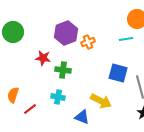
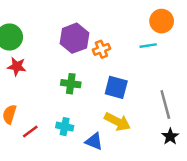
red star: (43, 58) -> (17, 66), moved
blue square: (118, 73) -> (116, 87), moved
cyan cross: (58, 97) -> (65, 127), moved

